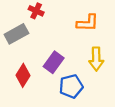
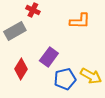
yellow arrow: (96, 59) -> (91, 76), moved, turned -60

